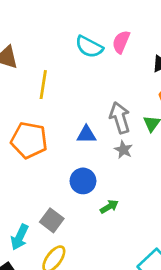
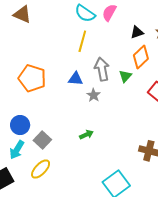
yellow line: (43, 85) -> (82, 41), moved
gray star: (123, 150) -> (94, 95), moved
blue circle: (83, 181) -> (20, 125), moved

